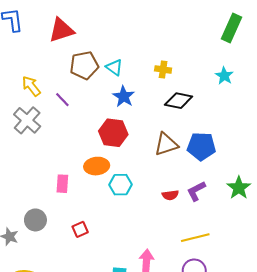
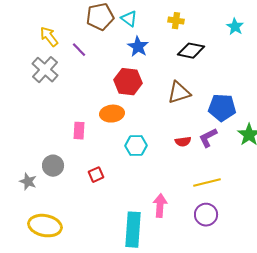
blue pentagon: (201, 146) -> (222, 108), moved
cyan hexagon: (121, 185) -> (136, 146), moved

